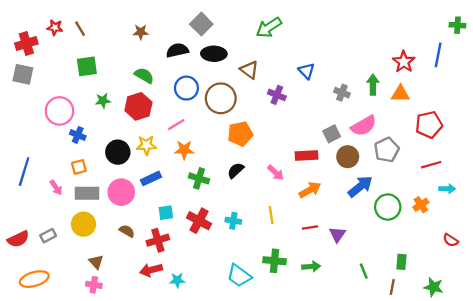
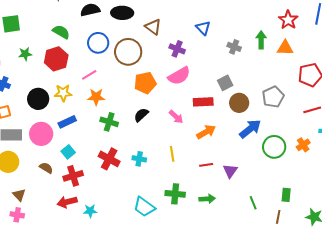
pink semicircle: (364, 126) -> (179, 76), moved
cyan square: (166, 213) -> (68, 152), moved, turned -32

